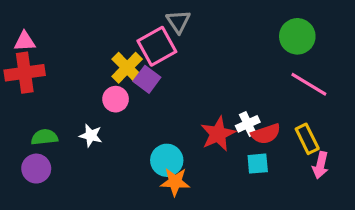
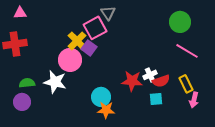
pink triangle: (25, 41) -> (20, 13), moved
pink circle: (116, 99) -> (70, 60), size x1.5
red star: (218, 134) -> (132, 81), turned 30
white star: (91, 135) -> (55, 82), size x1.6

